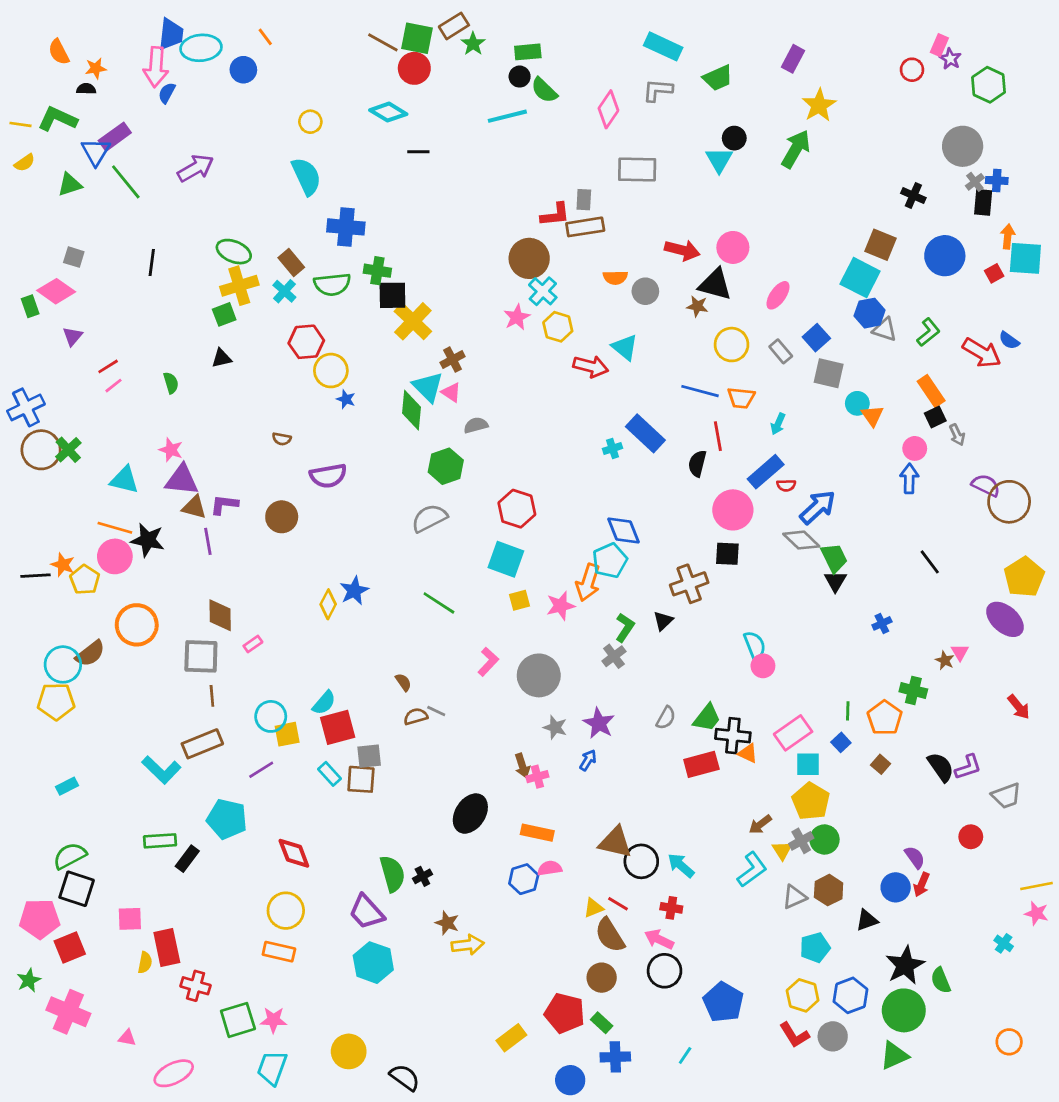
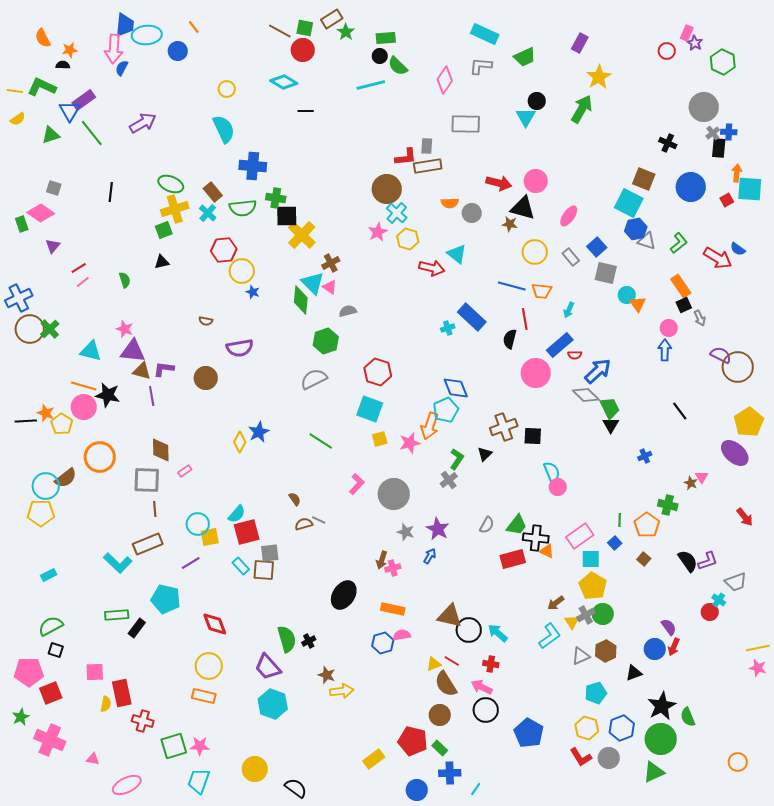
green square: (417, 38) -> (305, 28), size x0.7
black square: (727, 554) -> (533, 436), moved
brown arrow: (522, 766) -> (382, 560), turned 36
black square: (77, 889) -> (56, 650), size x0.6
cyan cross: (1004, 943) -> (719, 600), moved
cyan line: (685, 1056) -> (476, 789), moved

